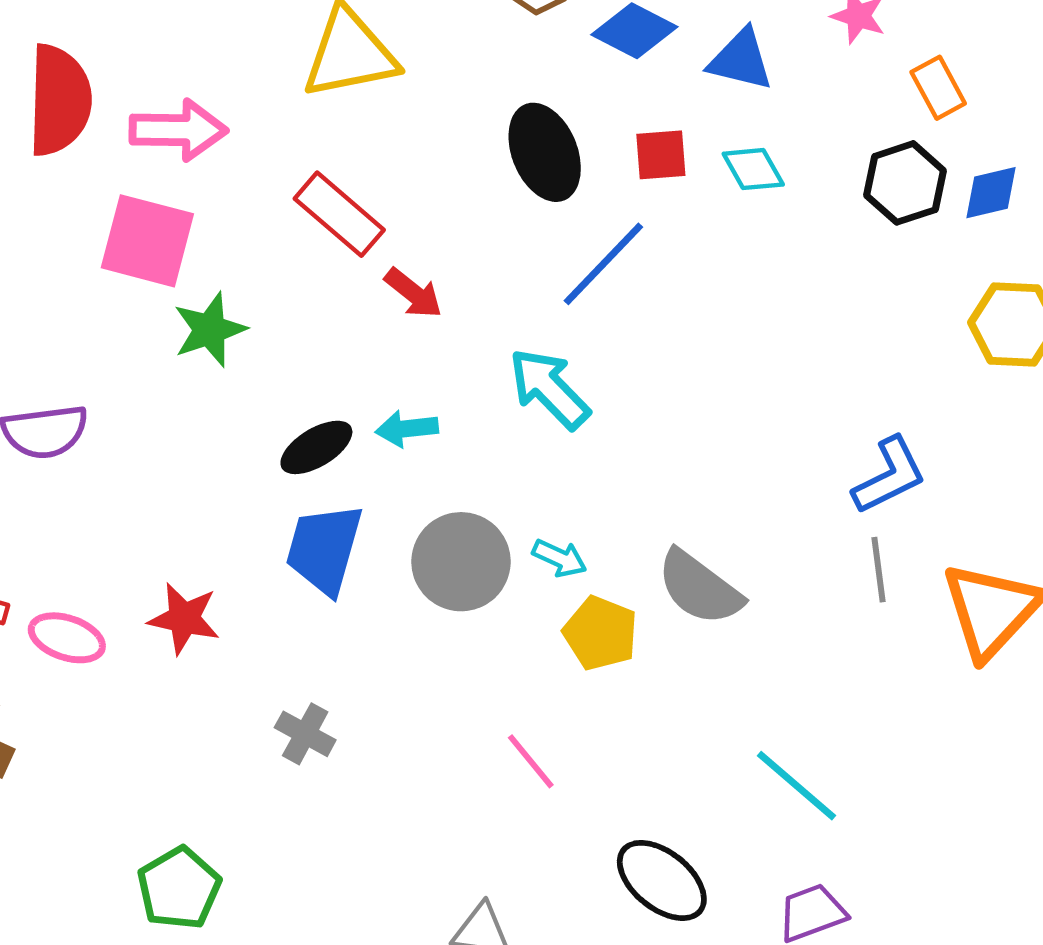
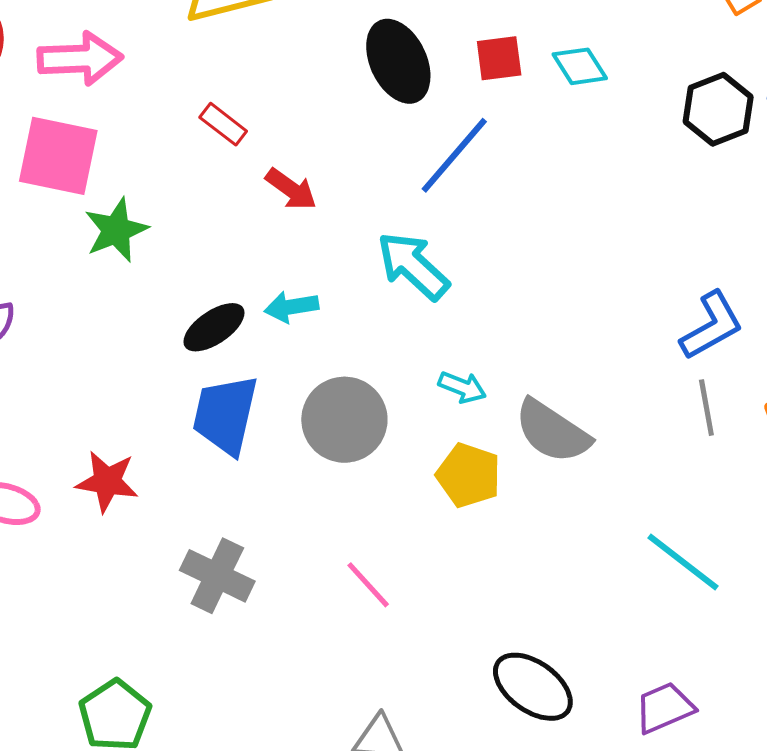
black hexagon: (905, 183) -> (718, 109), moved
red rectangle: (339, 214) -> (223, 124), size x0.6
cyan arrow: (560, 558) -> (462, 387), moved
gray cross: (305, 734) -> (217, 576), size x1.4
pink line: (531, 761) -> (368, 585), moved
cyan line: (796, 786) -> (683, 562), moved

